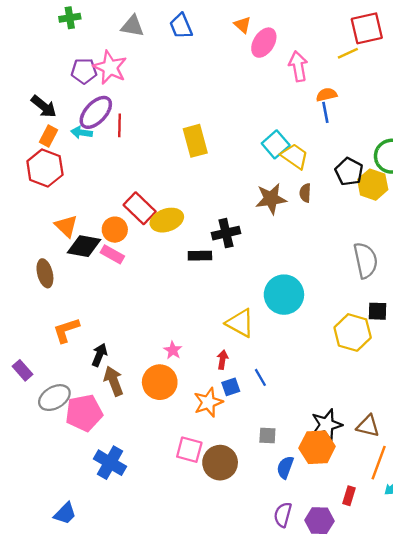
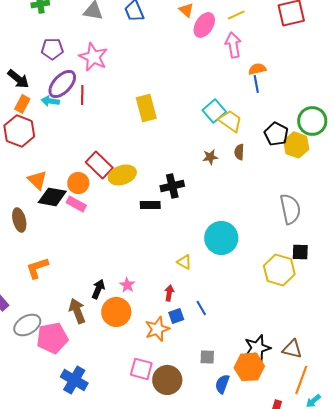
yellow line: (348, 53) -> (236, 15), moved
pink star: (110, 67) -> (93, 57), moved
brown star: (271, 199) -> (210, 157), size x0.6
yellow triangle: (240, 323) -> (184, 262), size x0.6
black arrow: (99, 355) -> (98, 289), moved

